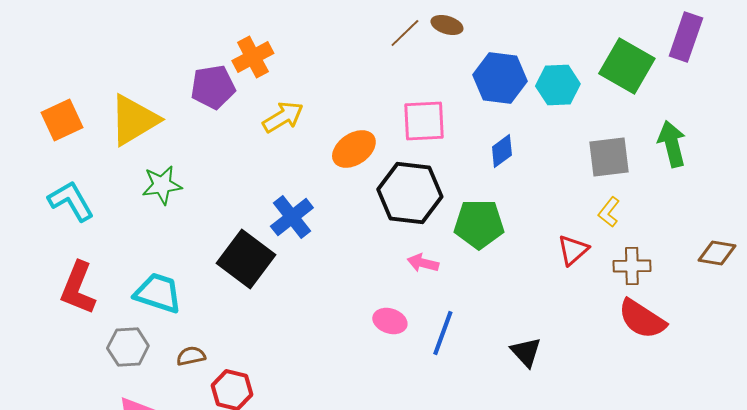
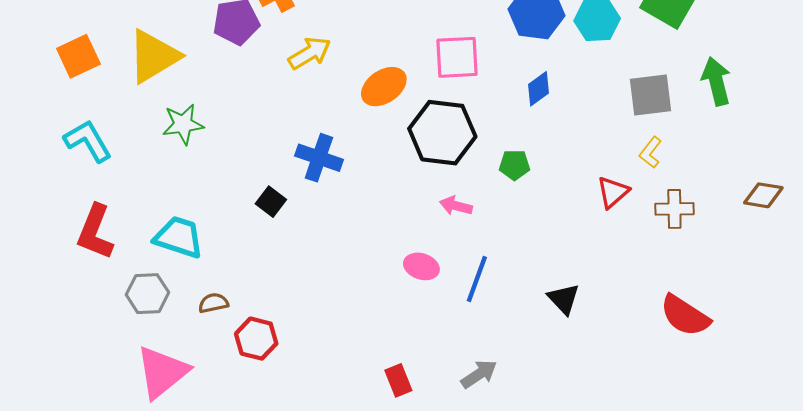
blue cross: (292, 217) -> (319, 158), turned -33
green pentagon: (479, 224) -> (514, 165), size x0.6
black square: (246, 259) -> (271, 202), size x0.5
red semicircle: (642, 319) -> (685, 316), moved

